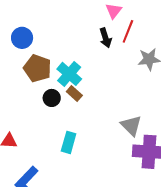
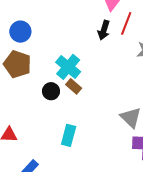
black arrow: (106, 38) -> (104, 30), turned 36
brown pentagon: (37, 68) -> (17, 64), moved

